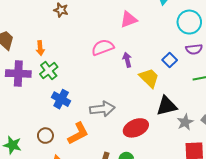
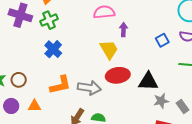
yellow trapezoid: (149, 78) -> (109, 49), moved
gray arrow: (102, 109) -> (89, 88), moved
red ellipse: (136, 128) -> (118, 75), moved
brown circle: (45, 136) -> (19, 80), moved

